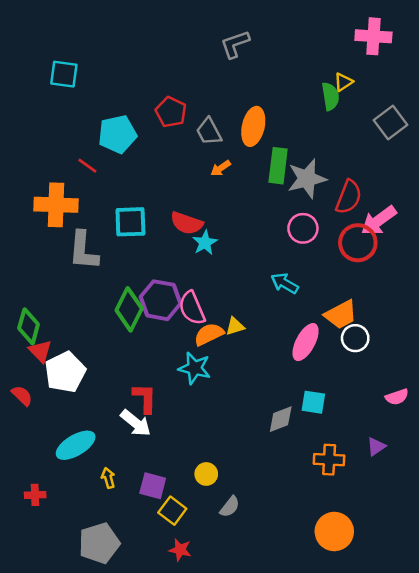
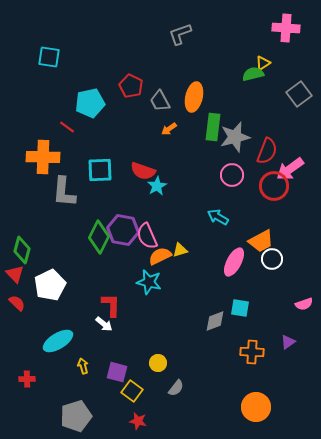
green semicircle: (330, 96) -> (253, 74), turned -95
red triangle: (40, 351) -> (15, 274), moved
white arrow: (136, 423) -> (104, 324), size x0.7

